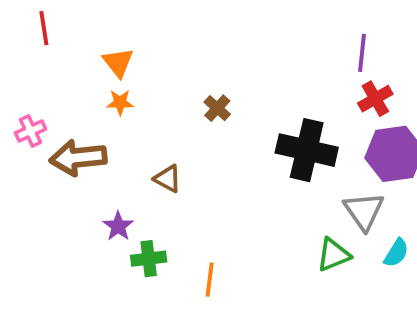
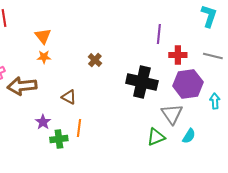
purple line: (362, 53) -> (159, 34), moved
red cross: (375, 99) -> (178, 55), turned 30
orange line: (210, 280) -> (79, 128), moved

